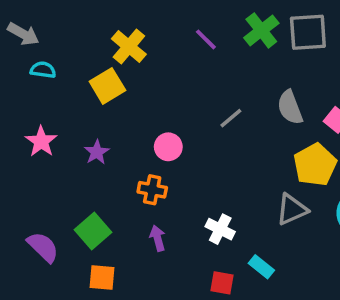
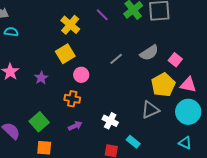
yellow cross: (129, 47) -> (70, 25), moved
yellow square: (107, 86) -> (65, 54), moved
gray semicircle: (290, 107) -> (149, 53), turned -102
purple arrow: (158, 238) -> (75, 126), turned 80

